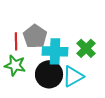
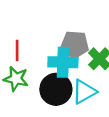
gray pentagon: (35, 36) -> (75, 45), moved, turned -30

